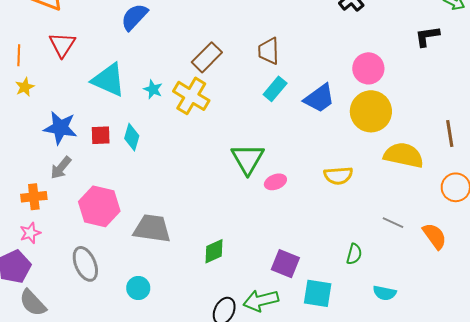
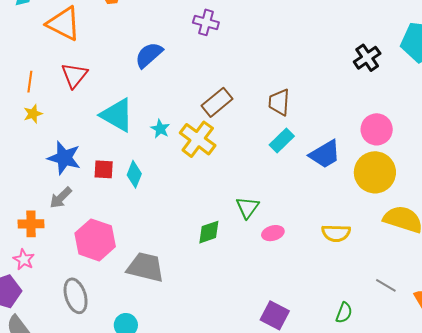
green triangle: (248, 159) -> (247, 207), size x0.7
pink star: (30, 233) -> (24, 260), turned -30
green diamond: (214, 251) -> (209, 232), moved

